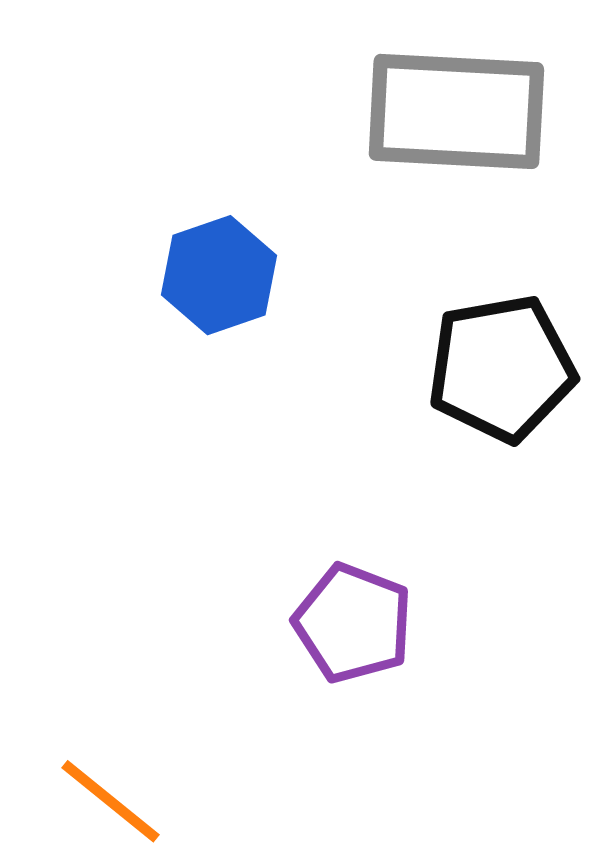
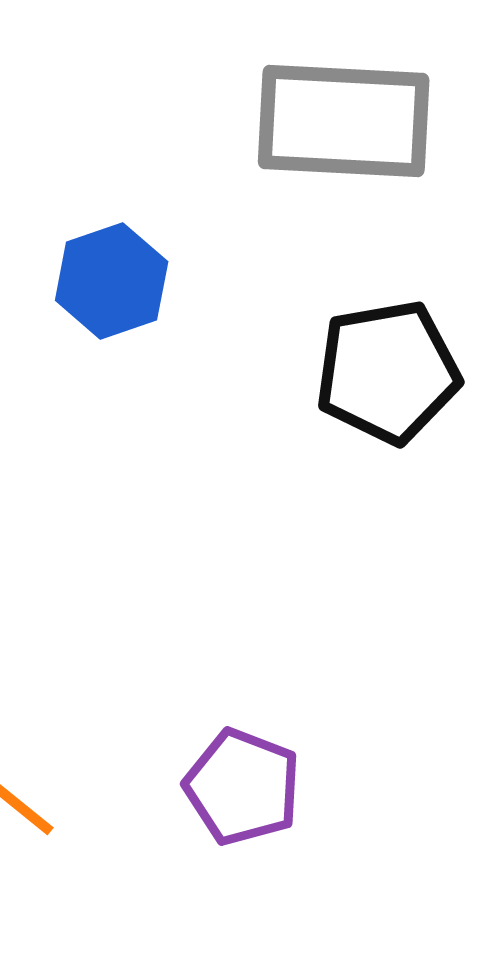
purple pentagon: (353, 623) -> (243, 787), moved

